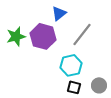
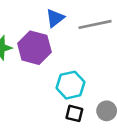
gray line: (82, 34) -> (95, 24), moved, turned 40

